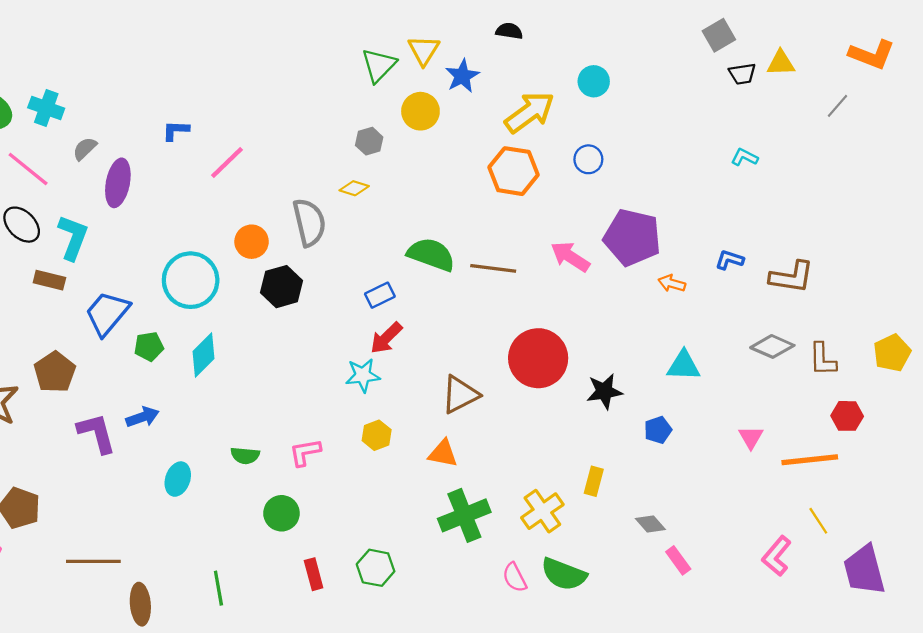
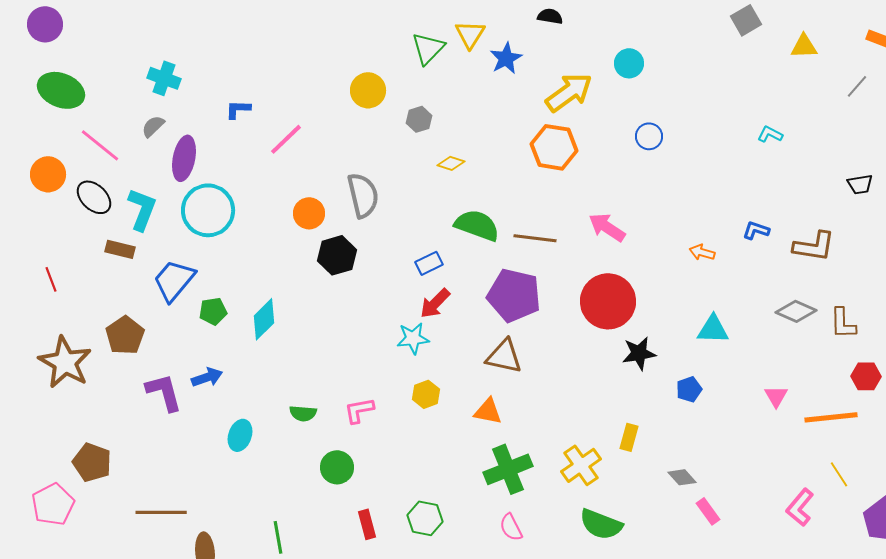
black trapezoid: (742, 74) -> (860, 184), moved
cyan cross: (46, 108) -> (164, 78), moved
yellow circle: (420, 111) -> (368, 90), moved
blue circle: (588, 159) -> (649, 136), moved
yellow diamond: (354, 188) -> (451, 163), moved
purple pentagon: (632, 237) -> (514, 295), moved
cyan circle: (191, 280) -> (208, 210), moved
red circle: (538, 358) -> (608, 301), moved
brown triangle: (460, 395) -> (504, 356), turned 39
pink semicircle: (515, 577) -> (511, 527), moved

